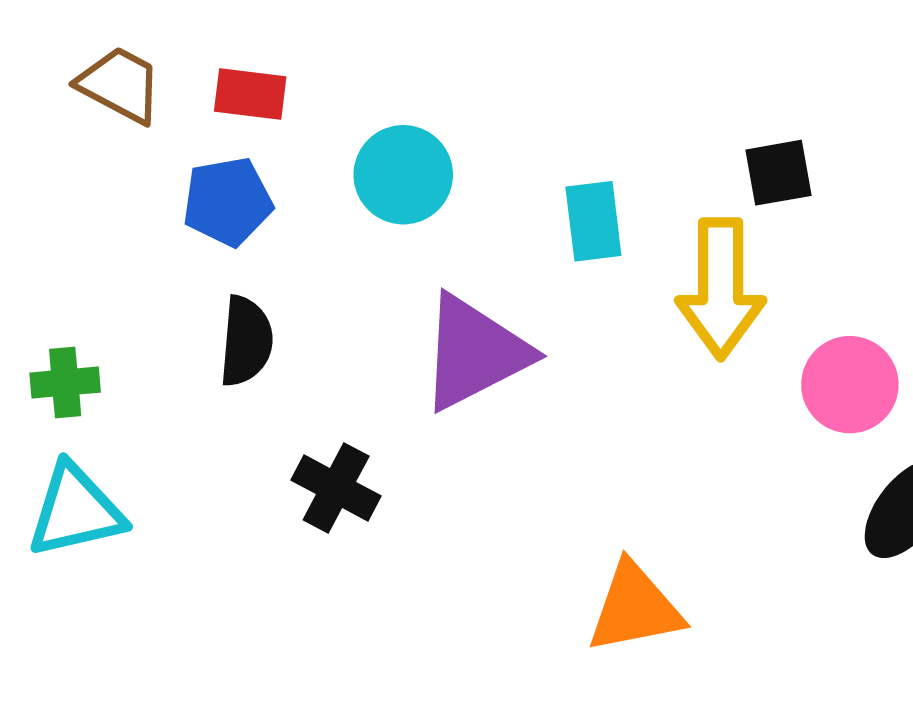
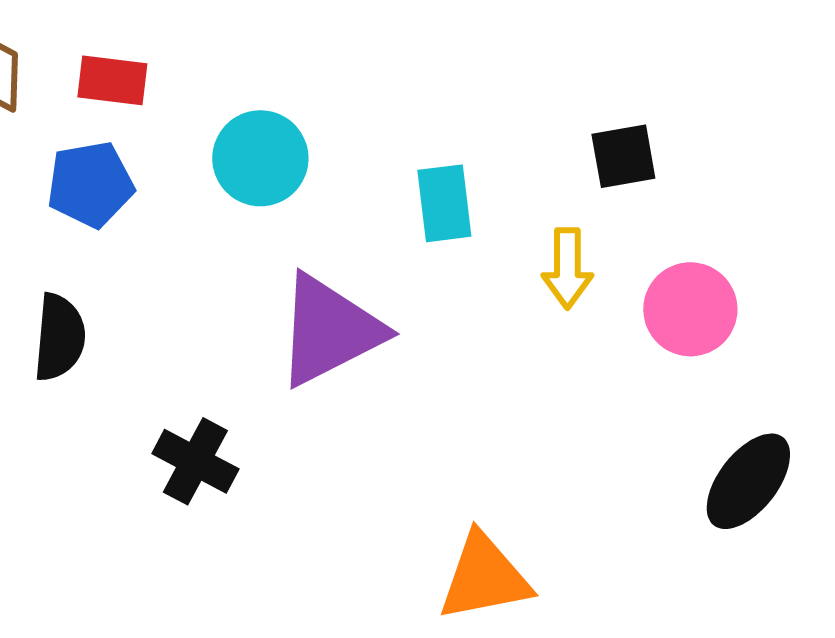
yellow arrow: (721, 288) -> (567, 268), size x0.6
black semicircle: (246, 341) -> (59, 337), moved
pink circle: (850, 385) -> (690, 309), moved

